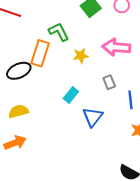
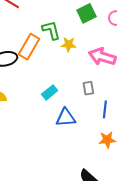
yellow star: (81, 56) -> (69, 44), moved
blue triangle: (93, 117) -> (66, 118), turned 35

